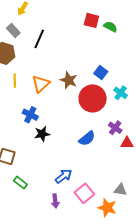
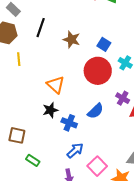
black line: (39, 39) -> (41, 28), moved
brown star: (69, 80) -> (72, 39), moved
orange triangle: (41, 84) -> (56, 85), moved, turned -30
blue cross: (30, 115) -> (69, 123), moved

